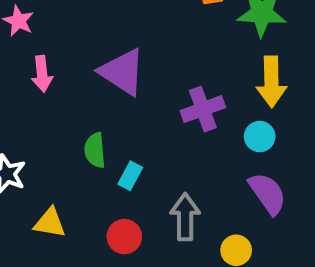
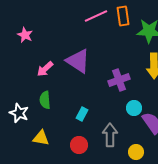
pink arrow: (42, 74) -> (45, 69), moved, turned 54
cyan circle: (260, 137) -> (134, 108), moved
green semicircle: (95, 150) -> (45, 100), moved

